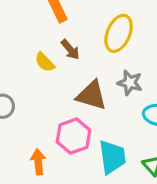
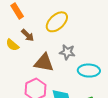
yellow ellipse: (119, 33) -> (57, 22), turned 30

